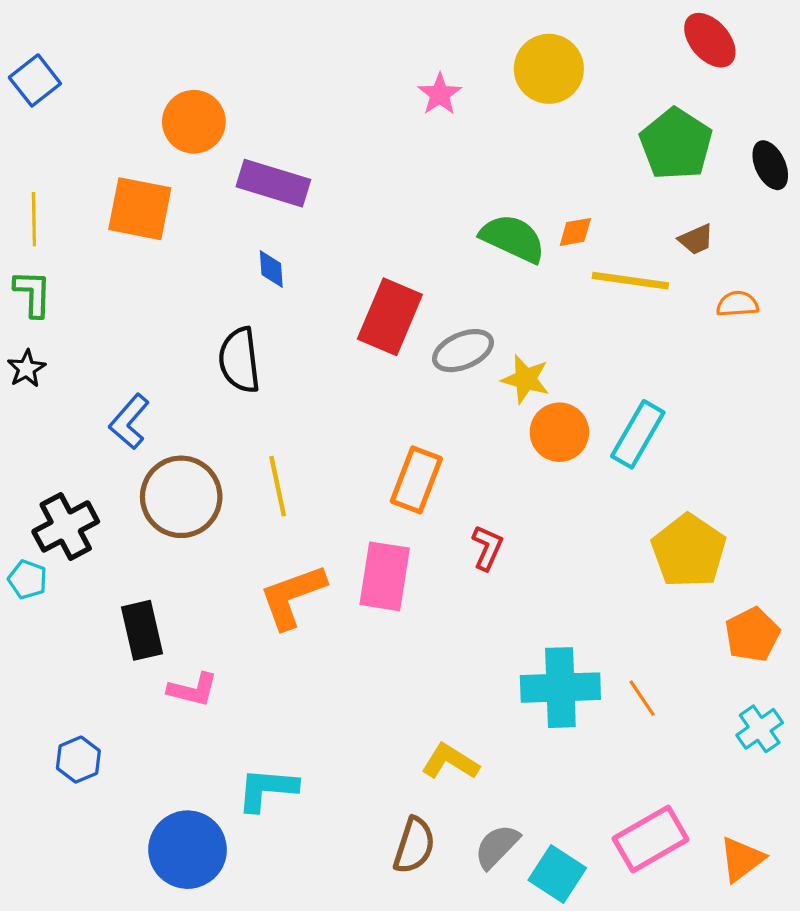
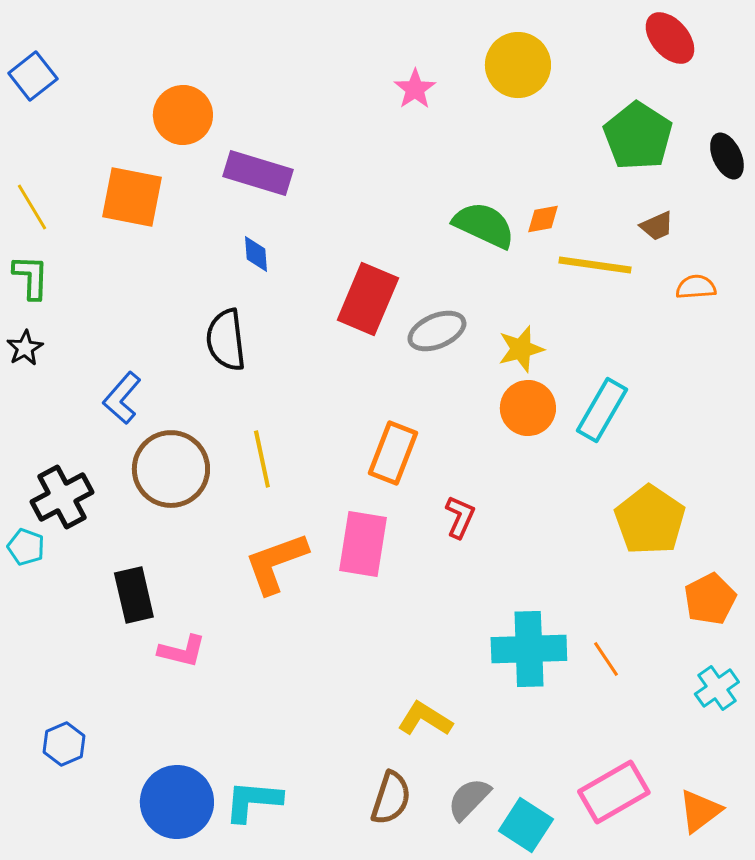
yellow line: (34, 219) -> (32, 207), turned -30
yellow star: (526, 379) -> (521, 349), moved, turned -30
blue hexagon: (78, 760) -> (64, 744), moved
cyan L-shape: (267, 789) -> (253, 801), moved

